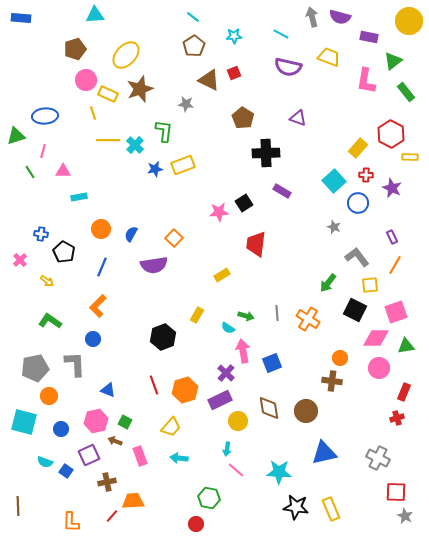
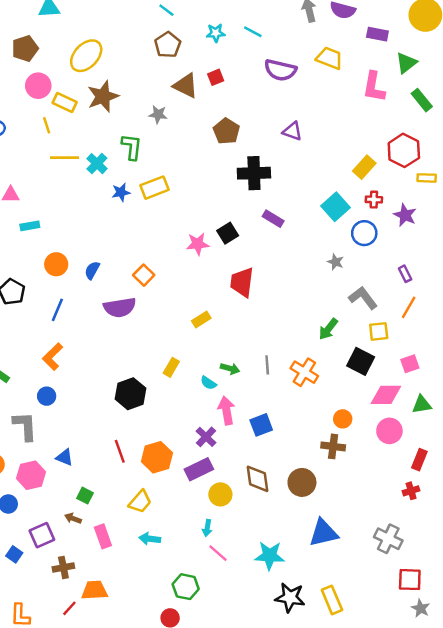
cyan line: (281, 34) -> (253, 32), moved
pink square: (396, 312) -> (410, 364), size x0.7
pink hexagon: (96, 421) -> (31, 475), moved

